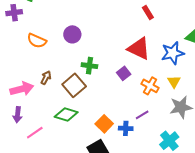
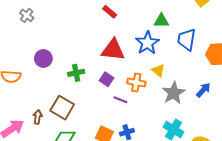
green cross: (89, 66) -> (76, 73), moved
brown arrow: (46, 78) -> (38, 117), moved
purple line: (142, 115) -> (120, 100), moved, turned 72

